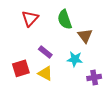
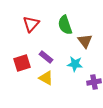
red square: (21, 68) -> (22, 63), moved

